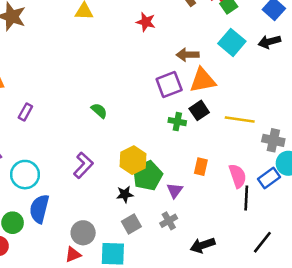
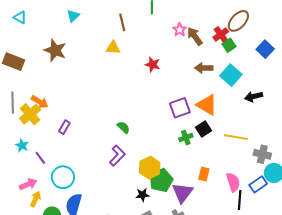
red star: (146, 22) -> (153, 64), moved
black arrow: (269, 42) -> (254, 97), moved
brown arrow: (188, 55) -> (204, 68), moved
orange triangle: (203, 80) -> (207, 105), turned 40
green cross: (177, 122) -> (186, 138), turned -32
purple L-shape: (83, 165) -> (117, 156), moved
purple triangle: (175, 190) -> (182, 193), size x1.6

